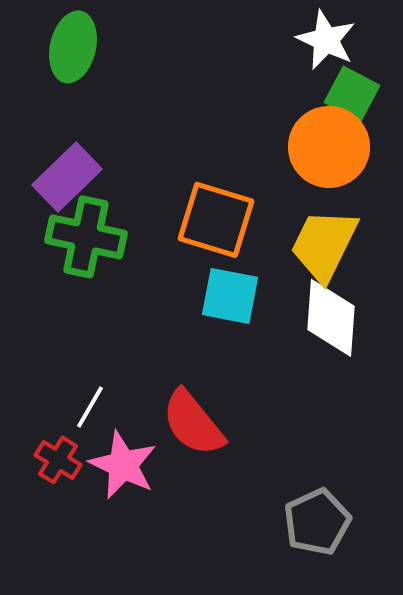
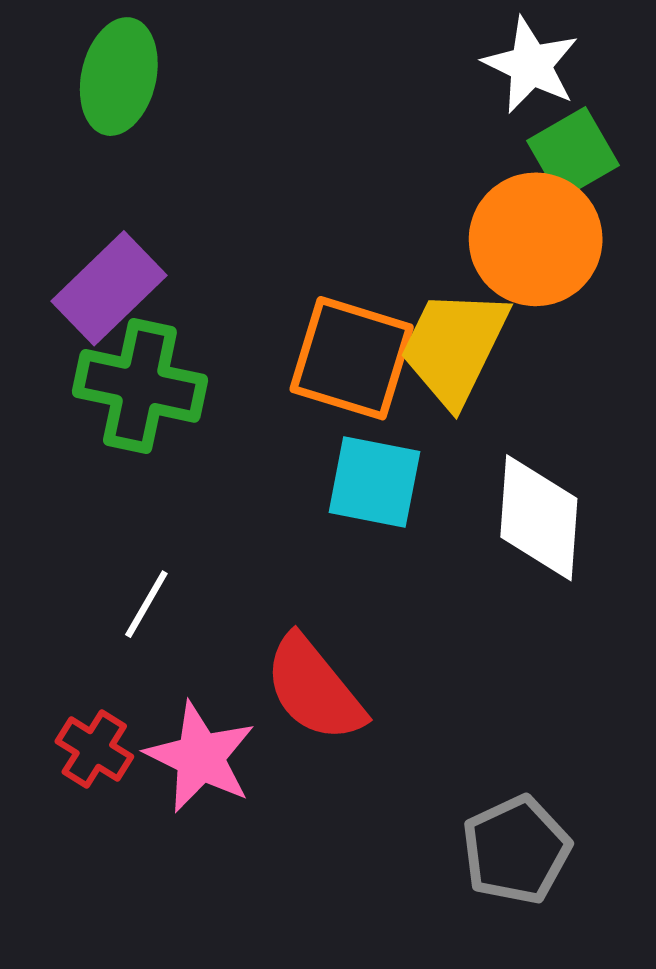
green square: (352, 94) -> (573, 153), turned 32
yellow trapezoid: (324, 245) -> (454, 347), moved
white line: (90, 407) -> (146, 604), moved

